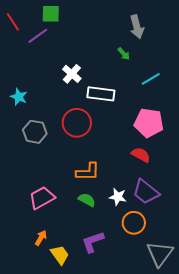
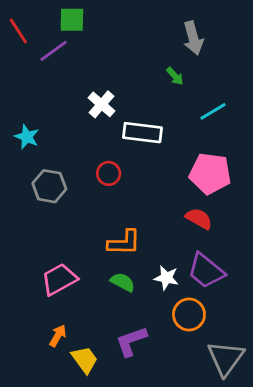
red circle: (77, 123) -> (109, 173), size x0.6

